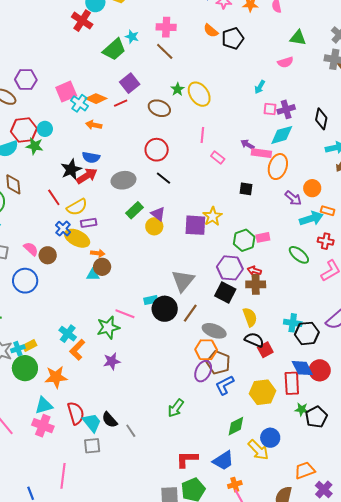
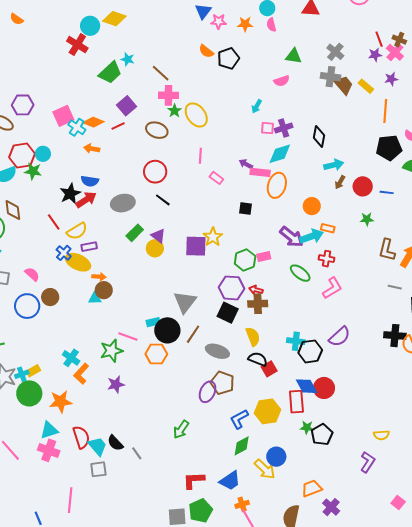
pink cross: (166, 27) -> (169, 95), moved
purple arrow: (293, 198) -> (292, 237), moved, size x1.4
brown circle: (48, 255) -> (50, 297), moved
orange hexagon: (206, 350) -> (156, 354), moved
blue L-shape: (225, 385) -> (239, 419), moved

